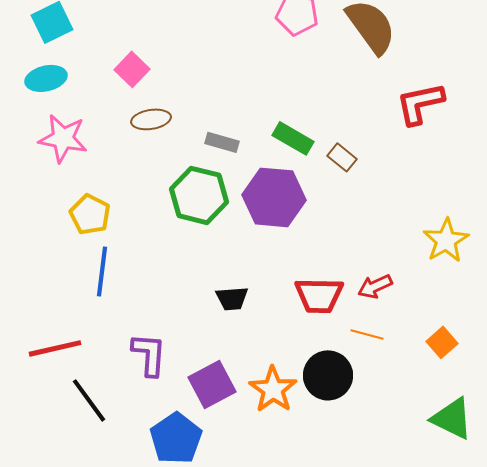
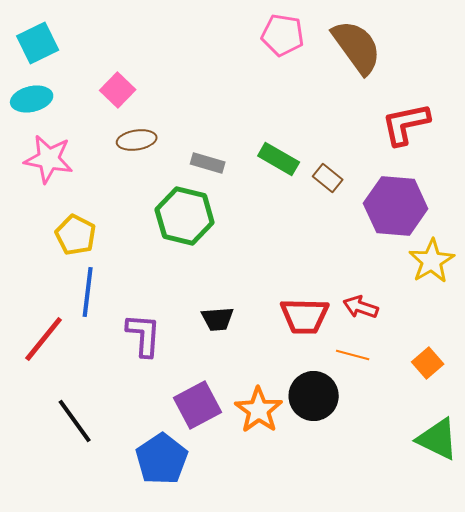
purple hexagon: (274, 197) -> (396, 206), moved
red arrow: (375, 286) -> (361, 307), turned 44
red line: (55, 348) -> (44, 339), moved, turned -38
purple L-shape: (149, 354) -> (144, 335), moved

